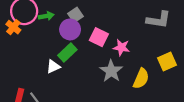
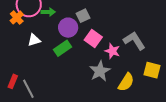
gray square: (76, 15) -> (83, 16), moved
gray L-shape: (158, 20) -> (134, 41), moved, turned -140
yellow square: (167, 61) -> (152, 70), turned 30
white triangle: (53, 67) -> (34, 40), moved

